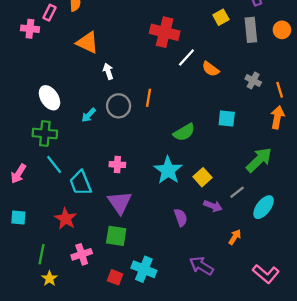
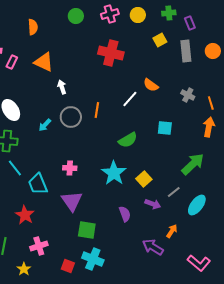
pink rectangle: (49, 13) -> (12, 62), moved
white line: (186, 58) -> (130, 99), moved
green square: (116, 236) -> (87, 230), moved
purple arrow: (201, 266) -> (153, 247), moved
yellow star: (49, 278) -> (24, 269), moved

